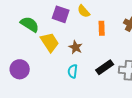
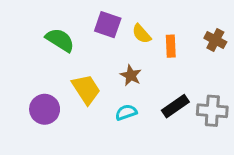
yellow semicircle: (84, 11) -> (142, 34), moved
yellow trapezoid: (50, 42) -> (86, 89), moved
cyan semicircle: (73, 71) -> (126, 112), turned 64

